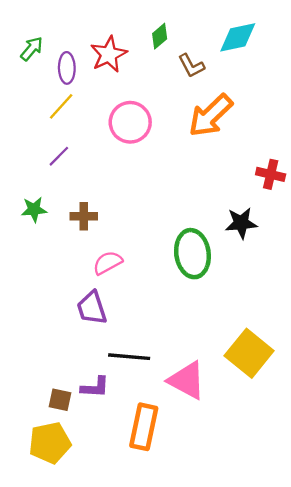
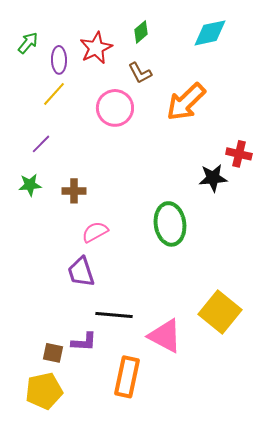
brown L-shape: (191, 66) -> (140, 73), moved
purple line: (59, 156) -> (41, 144), moved
black star: (241, 223) -> (213, 178), moved

